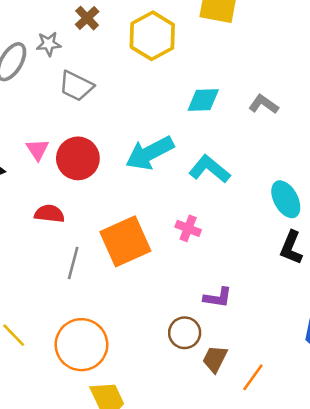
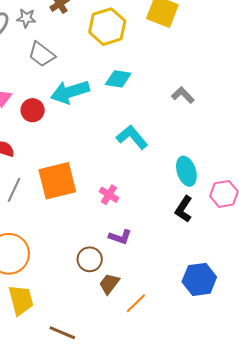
cyan diamond: (203, 100) -> (118, 79), moved
cyan arrow: (150, 153) -> (70, 92), moved
red circle: (78, 158) -> (33, 110), size x0.7
pink cross: (188, 228) -> (109, 195), moved

